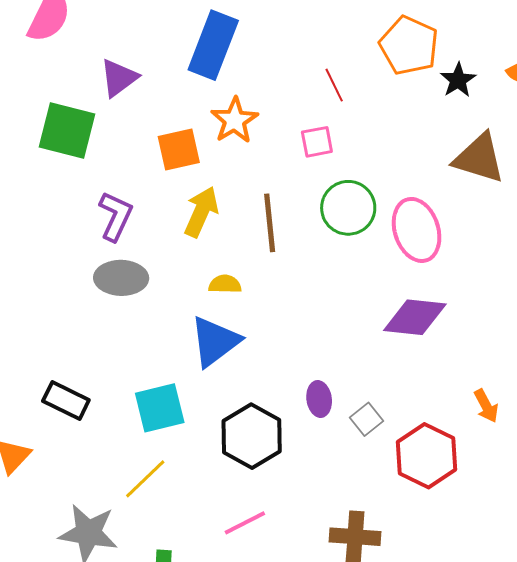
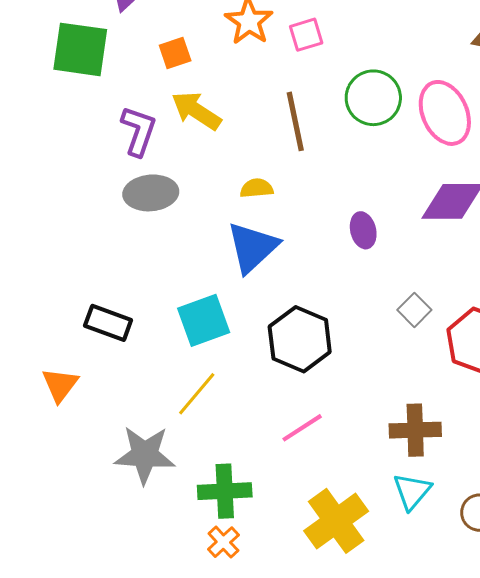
pink square: (317, 142) -> (306, 35), moved
orange square: (179, 150) -> (175, 53), moved, size x0.7
yellow arrow: (201, 212) -> (196, 111), moved, turned -75
purple ellipse: (319, 399) -> (363, 230), moved

